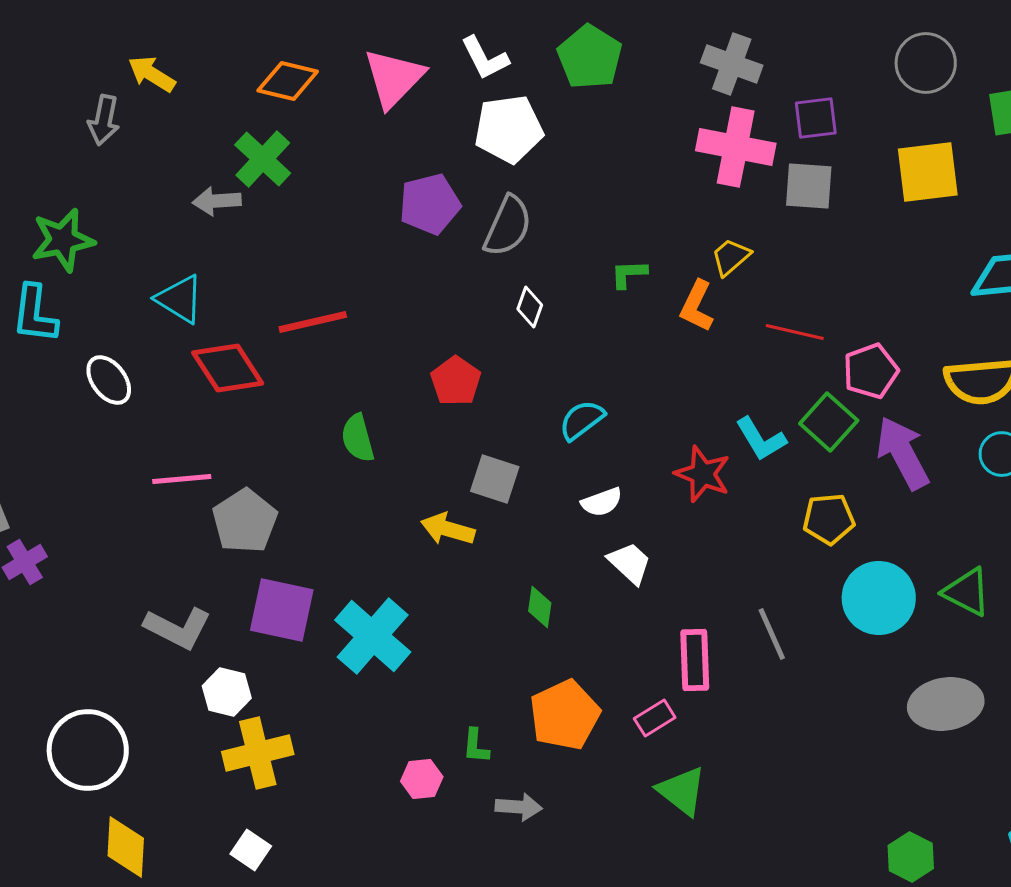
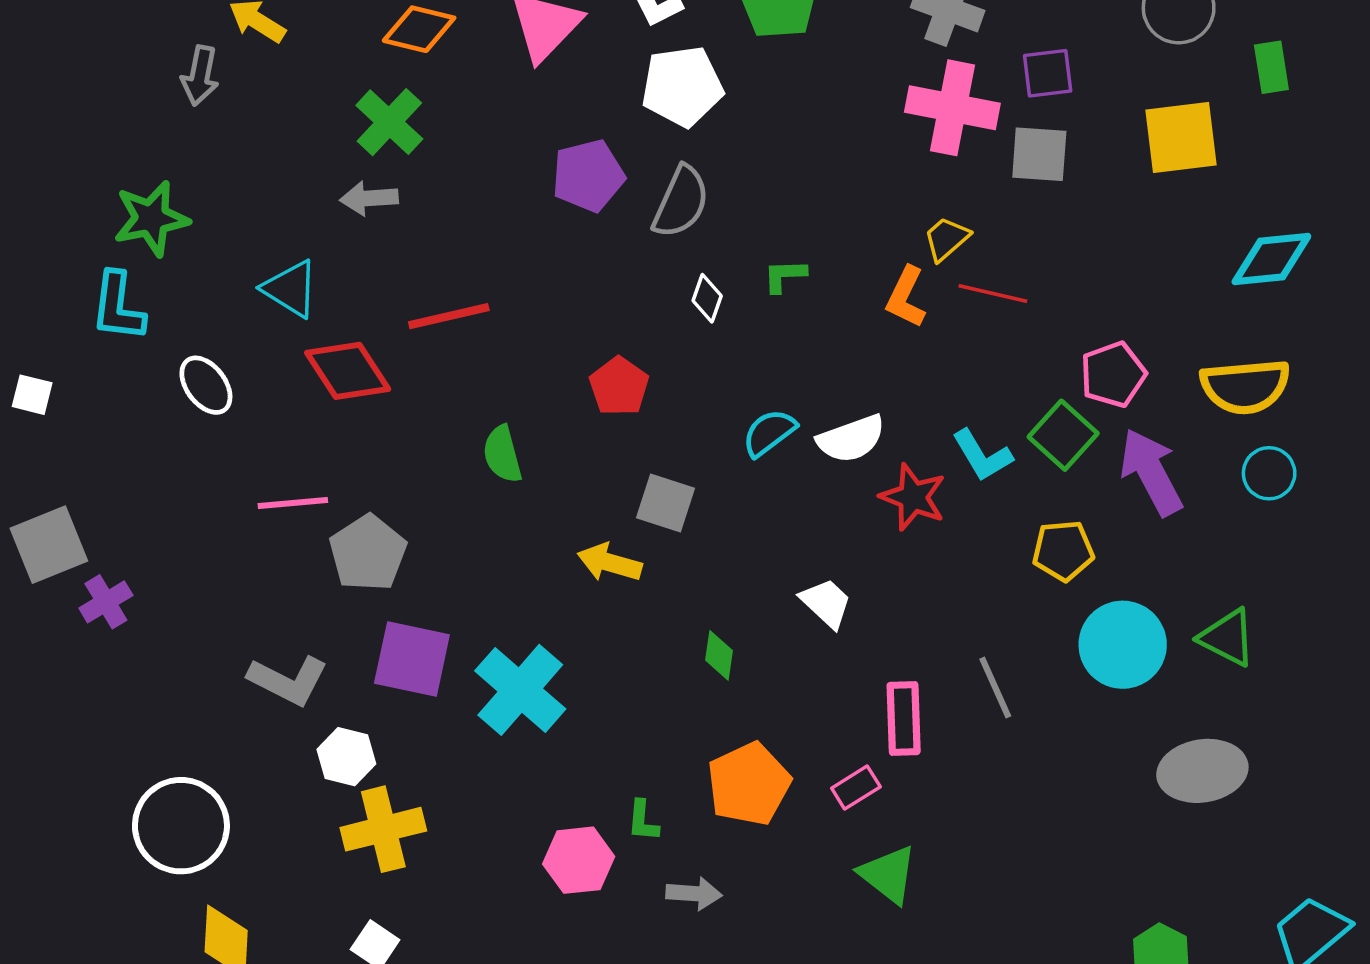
gray arrow: (217, 201) -> (369, 198), moved
green L-shape: (629, 274) -> (785, 276), moved
red line: (795, 332) -> (993, 293), moved
white semicircle: (602, 502) -> (851, 439), moved, size x1.4
pink hexagon: (422, 779) -> (579, 860), size x1.4

